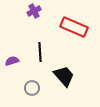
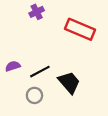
black line: (40, 52) -> (40, 72), moved, turned 66

